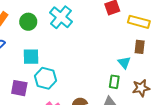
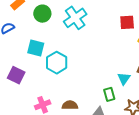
cyan hexagon: (45, 78) -> (57, 63), moved
green rectangle: (114, 82) -> (109, 94), turned -40

